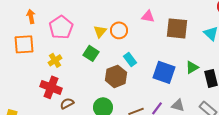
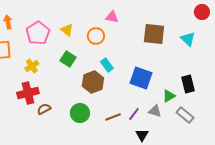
pink triangle: (148, 16) -> (112, 17), moved
yellow triangle: (100, 31) -> (67, 30), moved, turned -32
green triangle: (192, 67) -> (169, 96), moved
red cross: (51, 87) -> (28, 93), turned -35

